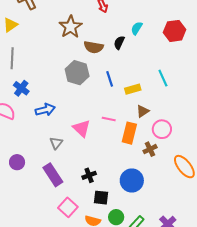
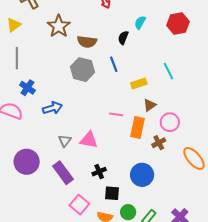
brown star: (70, 27) -> (59, 26), moved
brown semicircle: (94, 47) -> (87, 42), moved
blue line: (110, 79) -> (114, 64), moved
pink triangle: (82, 128) -> (89, 140), moved, turned -30
purple circle: (17, 162) -> (27, 162), size x1.6

